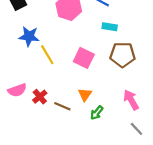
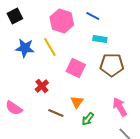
yellow line: (47, 55) -> (50, 47), moved
pink semicircle: (17, 90) -> (14, 108), moved, turned 54
red cross: (40, 97) -> (42, 86), moved

